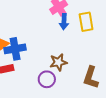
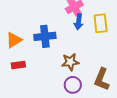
blue cross: (15, 49) -> (45, 36), moved
purple circle: (47, 79) -> (73, 85), moved

